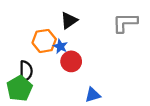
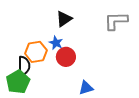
orange hexagon: (44, 41) -> (36, 52), moved

